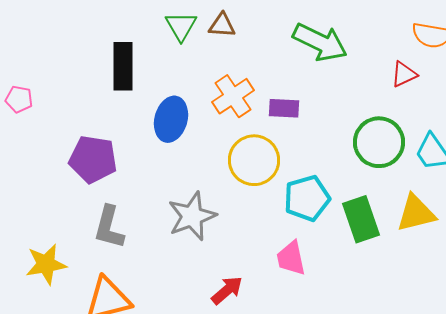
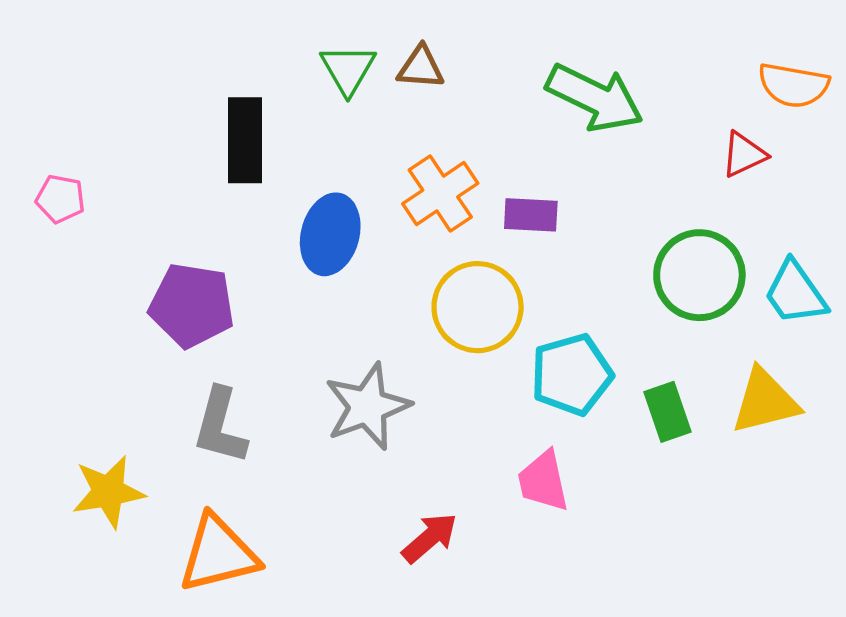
green rectangle: (361, 219) -> (667, 412), size x0.7

